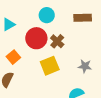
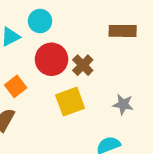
cyan circle: (47, 15) -> (40, 21), moved

